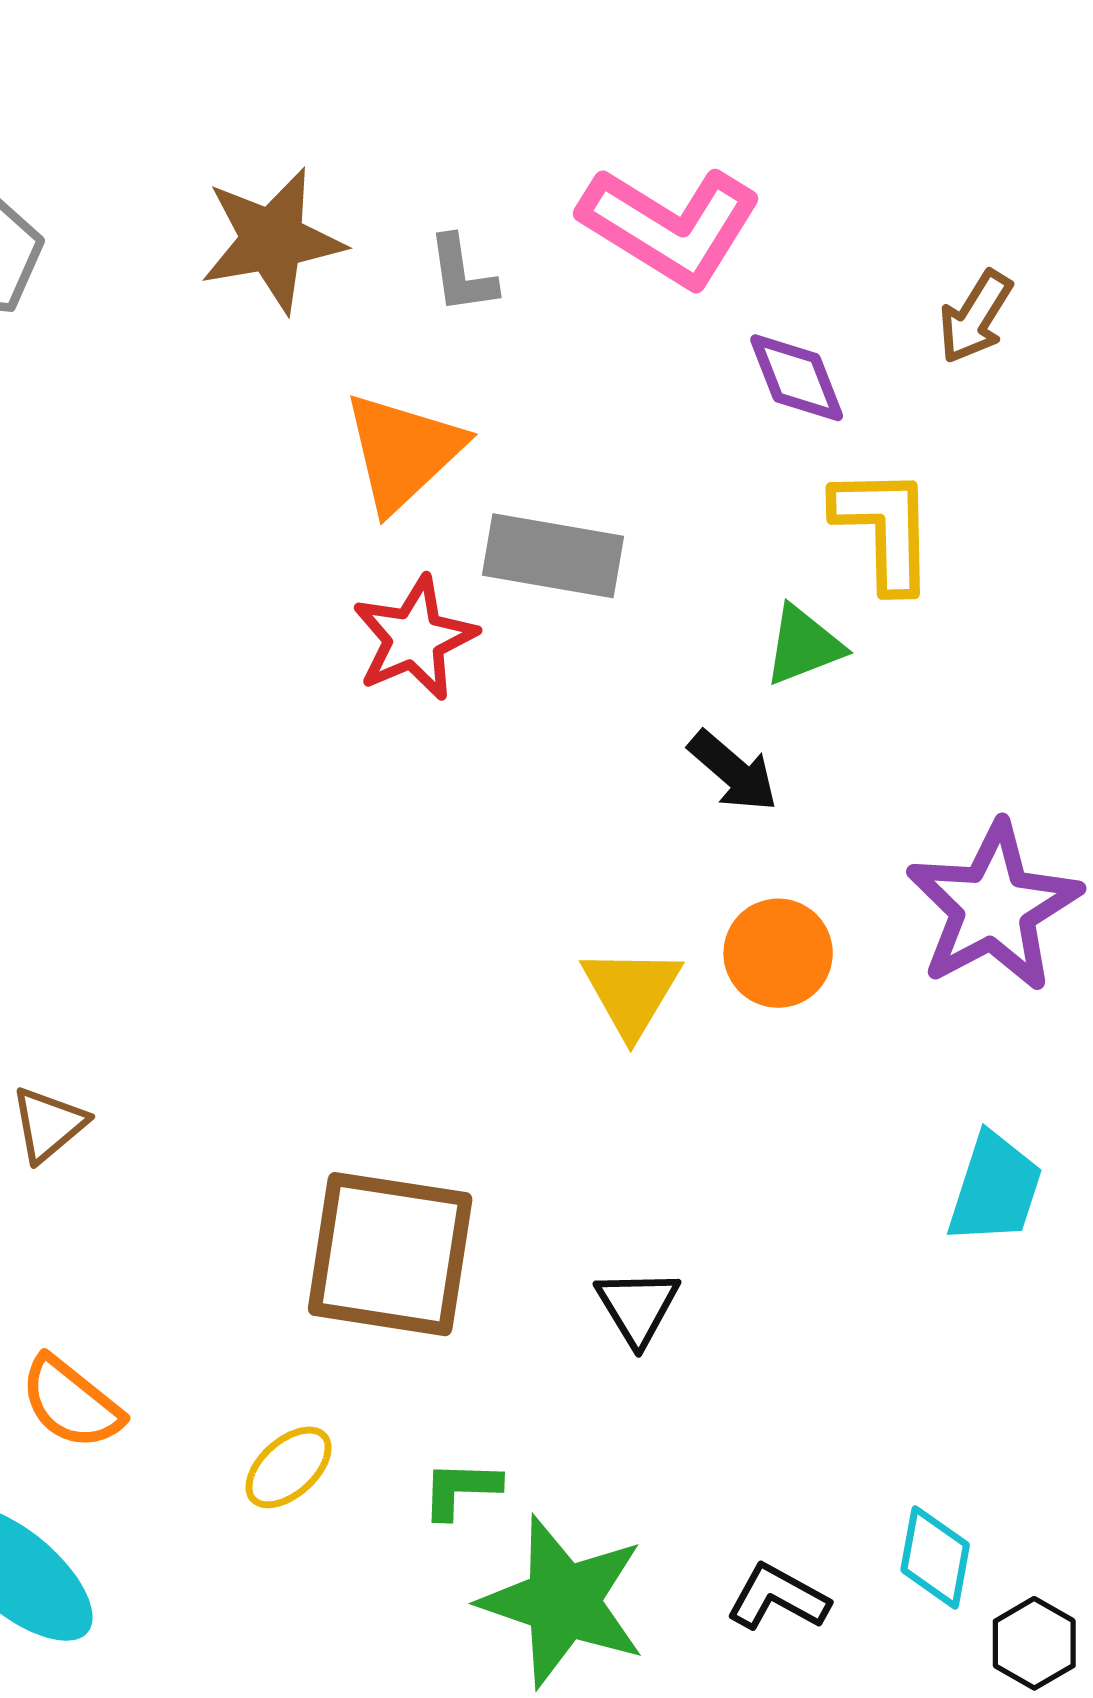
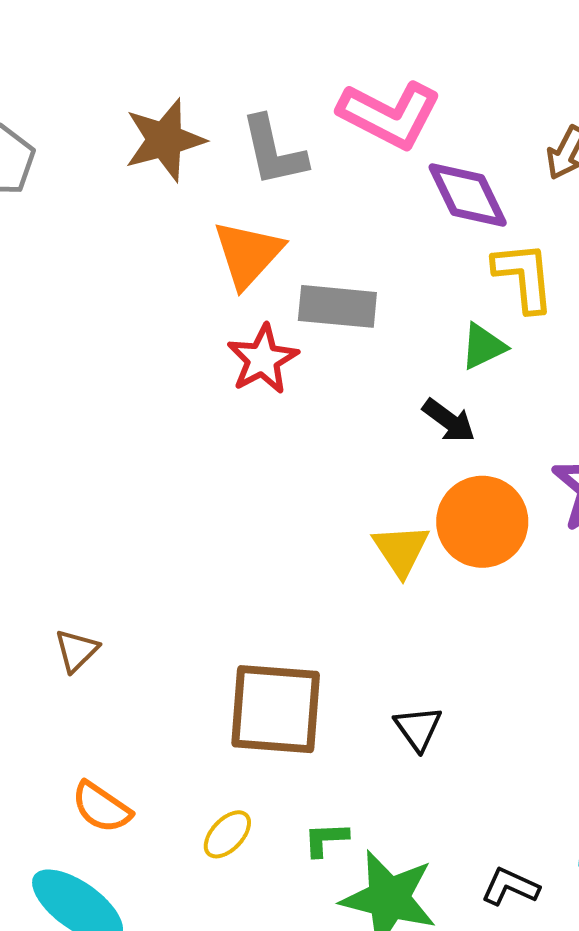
gray L-shape: (462, 274) -> (274, 151), size x1.6
purple diamond: (797, 378) -> (468, 195), size x1.4
orange circle: (778, 953) -> (482, 522), size x1.5

